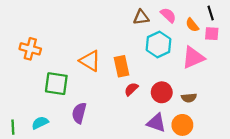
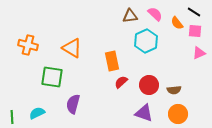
black line: (211, 13) -> (194, 12), turned -40
pink triangle: (193, 58) -> (199, 53), moved, size x0.6
orange triangle: (90, 61) -> (72, 48), moved
orange circle: (182, 125) -> (178, 114), moved

